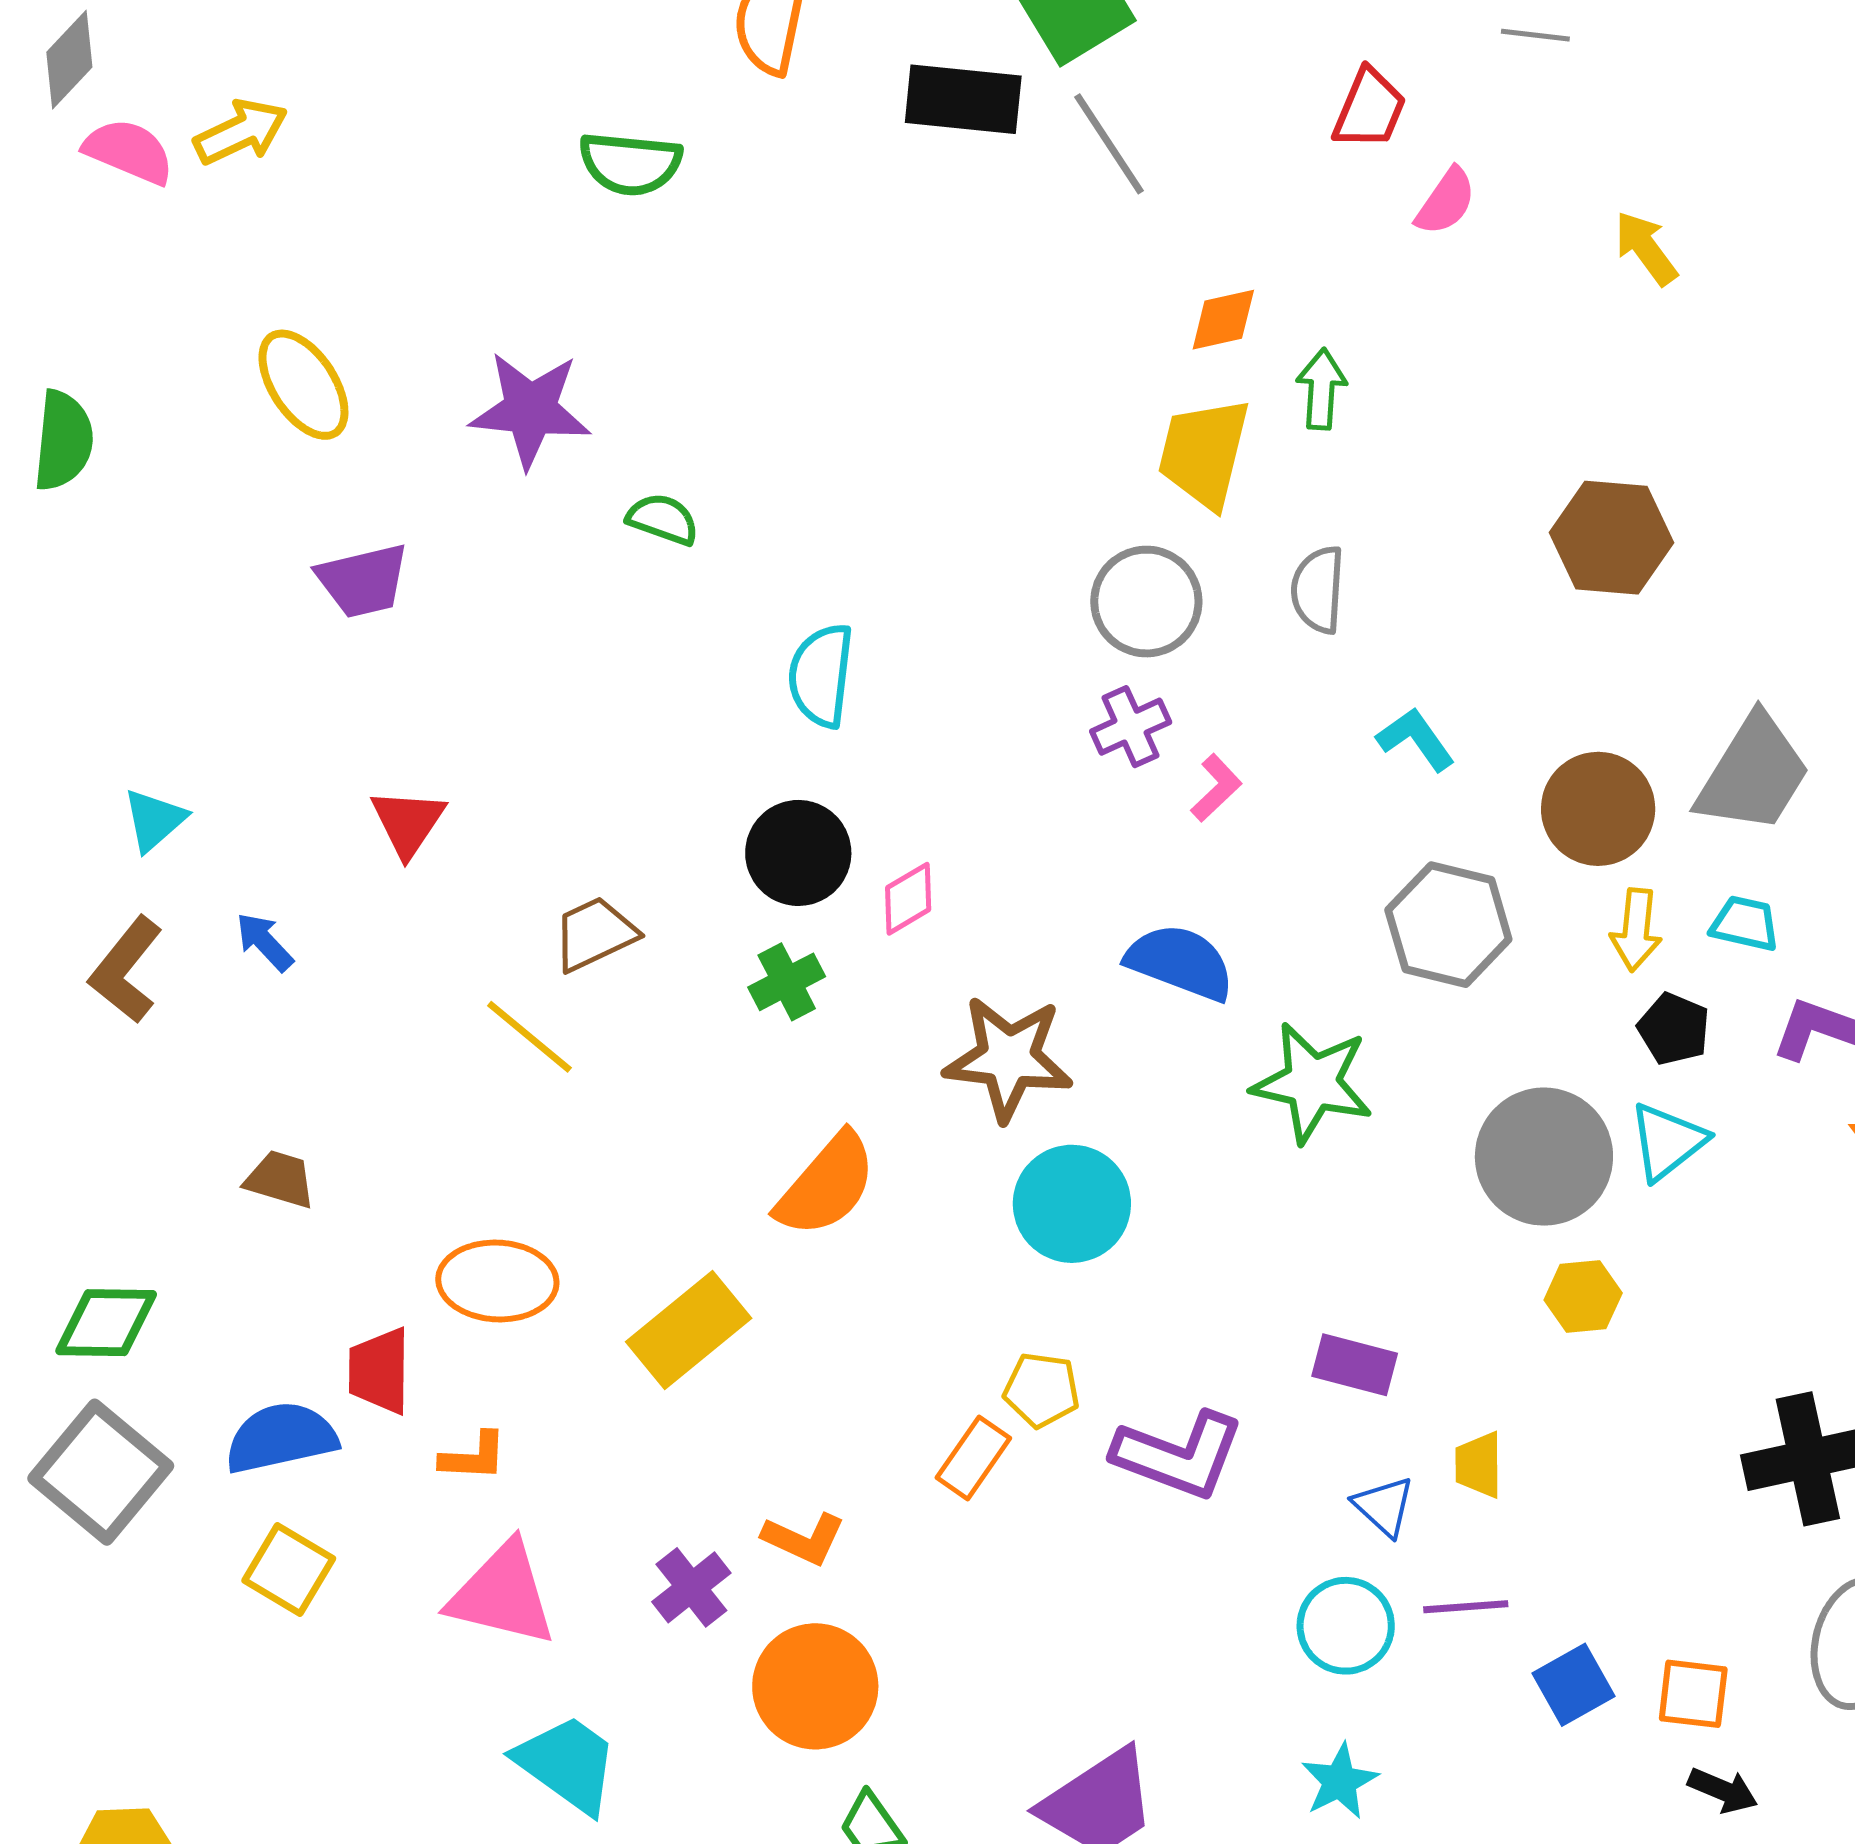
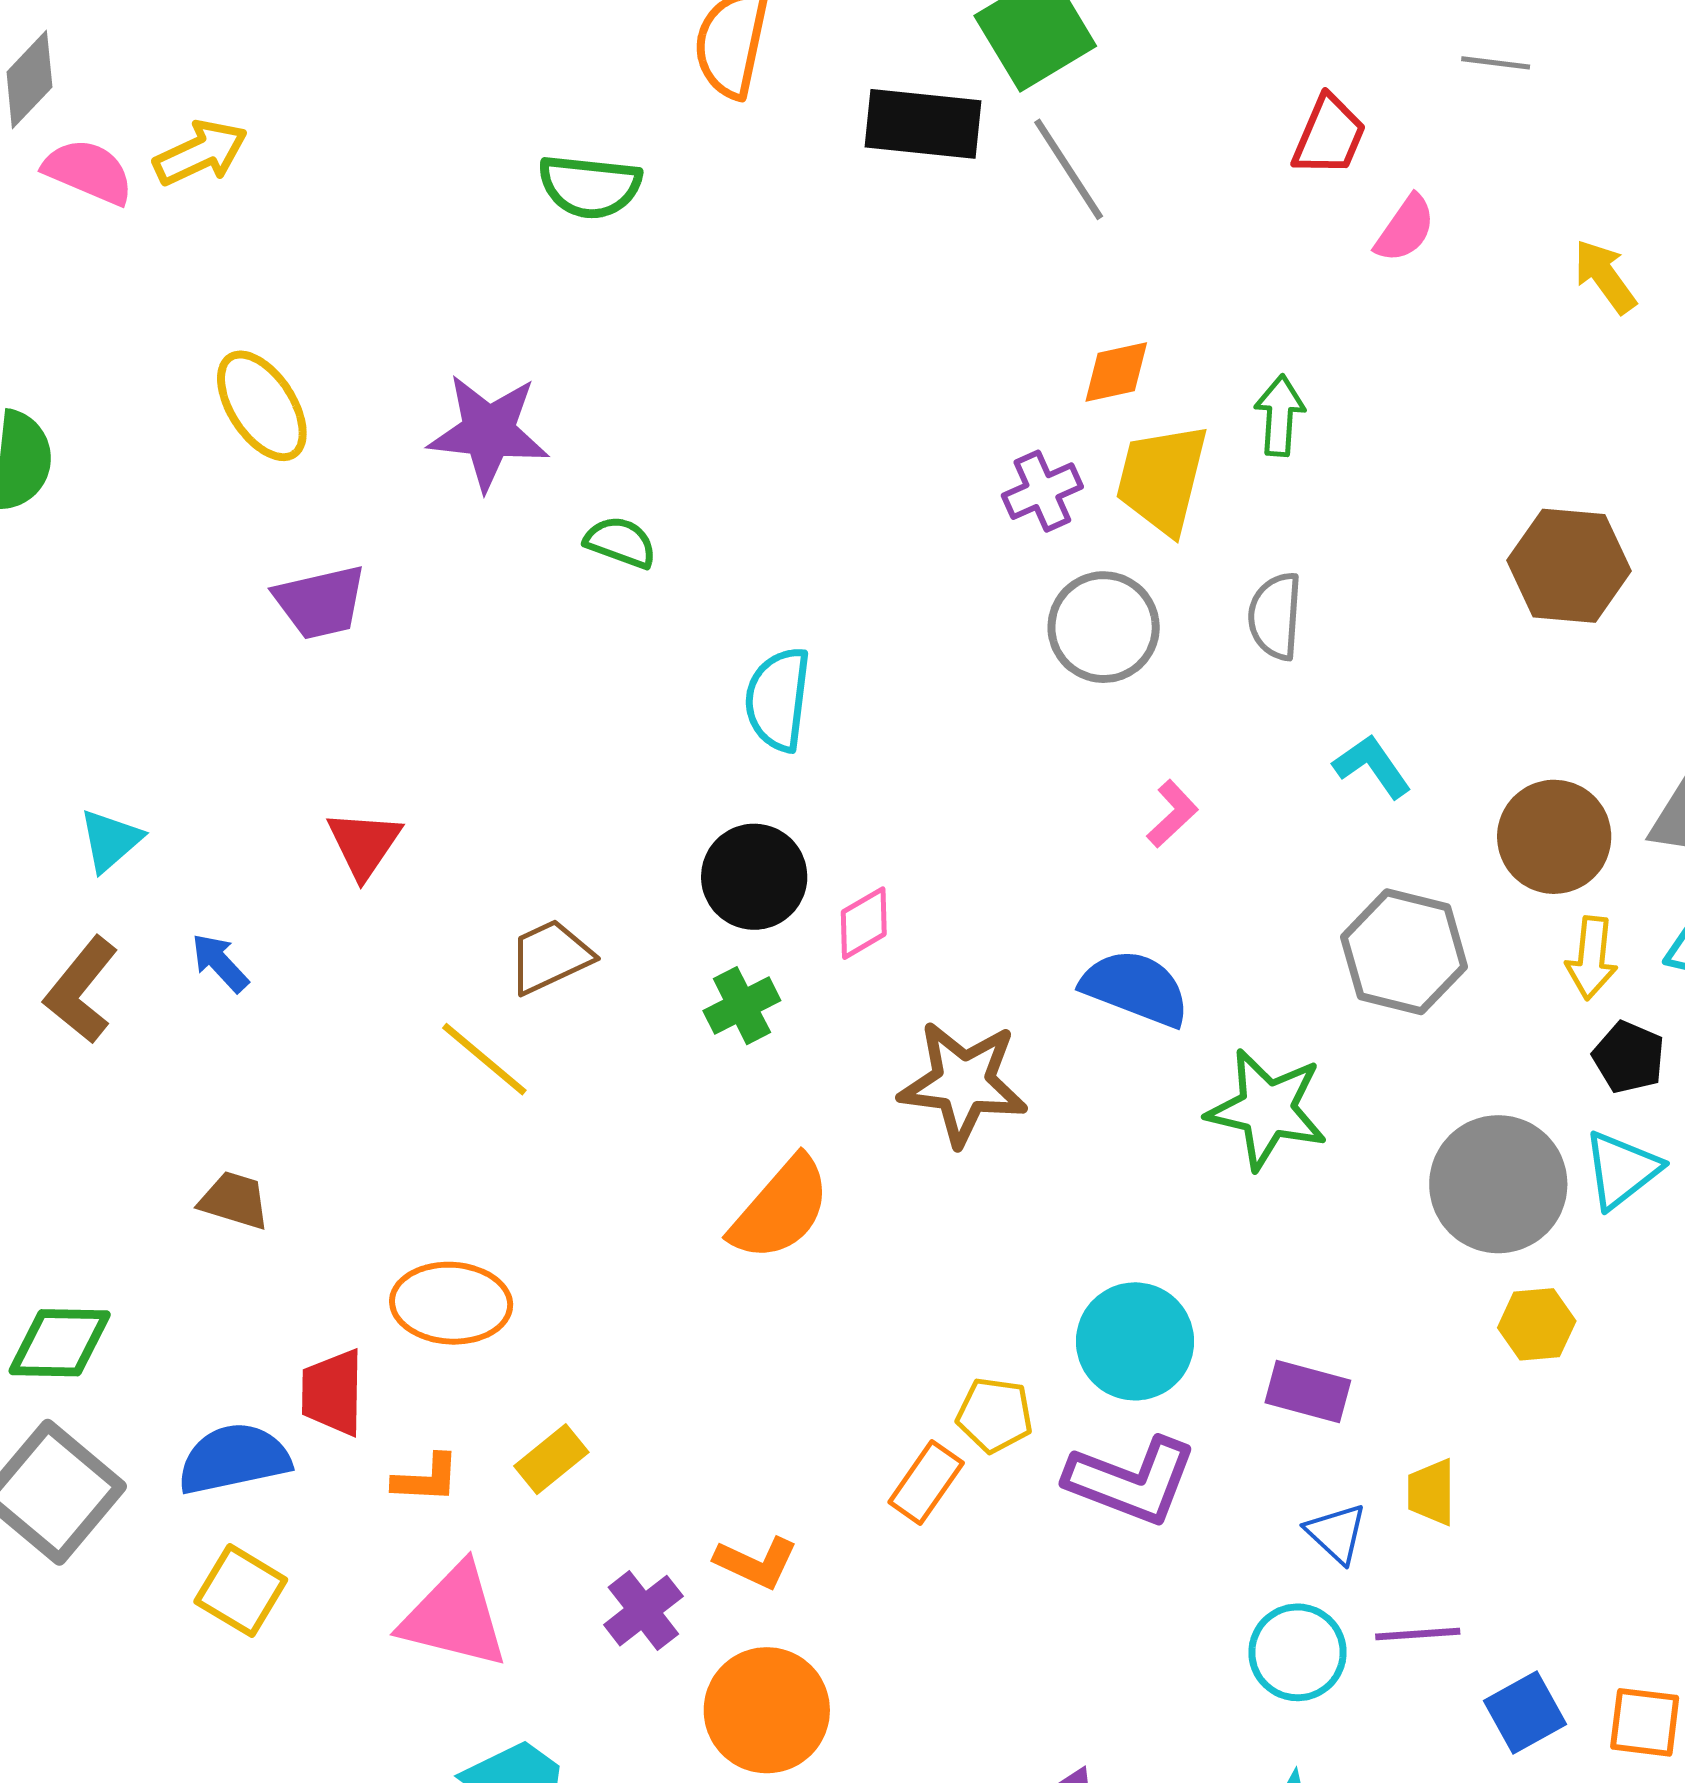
orange diamond: (1223, 320) -> (1116, 372), moved
purple cross: (1131, 727) -> (1042, 491), moved
cyan circle: (1072, 1204) -> (1135, 1341), moved
yellow rectangle: (689, 1330) -> (551, 1459), moved, size x0.6

